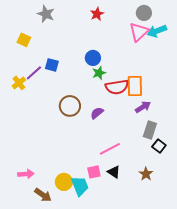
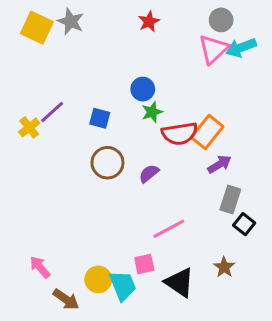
yellow square: (24, 40) -> (37, 28), moved, size x1.5
blue square: (52, 65) -> (100, 118), moved
orange rectangle: (135, 86) -> (207, 132), turned 40
black triangle: (114, 172) -> (180, 282), moved, size x1.5
pink arrow: (26, 174) -> (40, 267), turned -126

